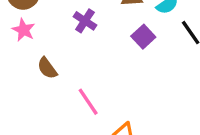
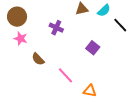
purple square: (143, 37) -> (93, 48), moved

